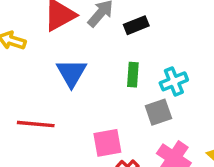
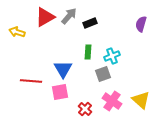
blue triangle: (71, 73) -> (63, 69), moved
pink square: (107, 143) -> (60, 92), moved

